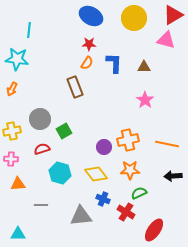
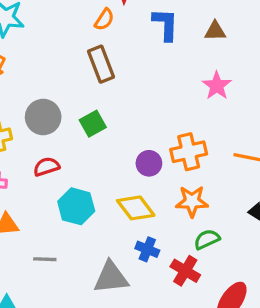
orange semicircle: (87, 63) -> (104, 19), moved
green square: (64, 131) -> (93, 124), moved

